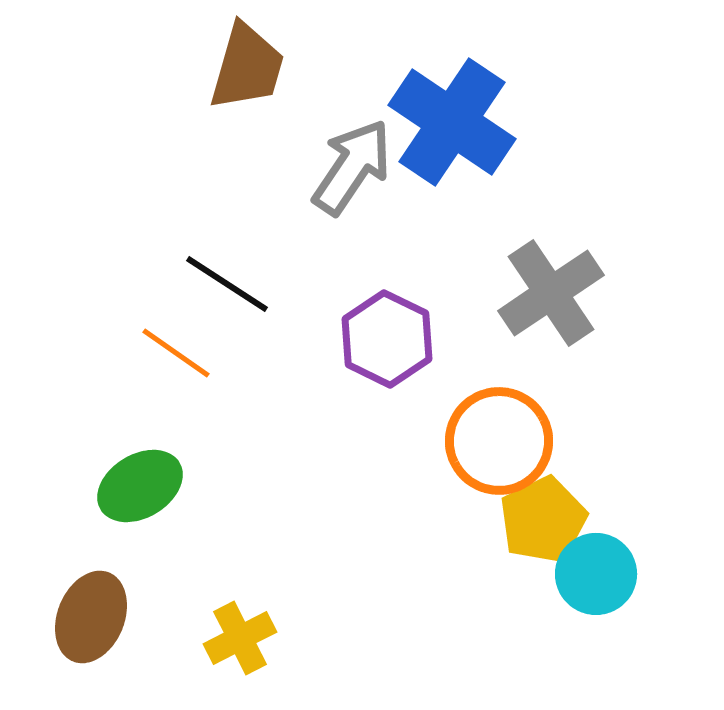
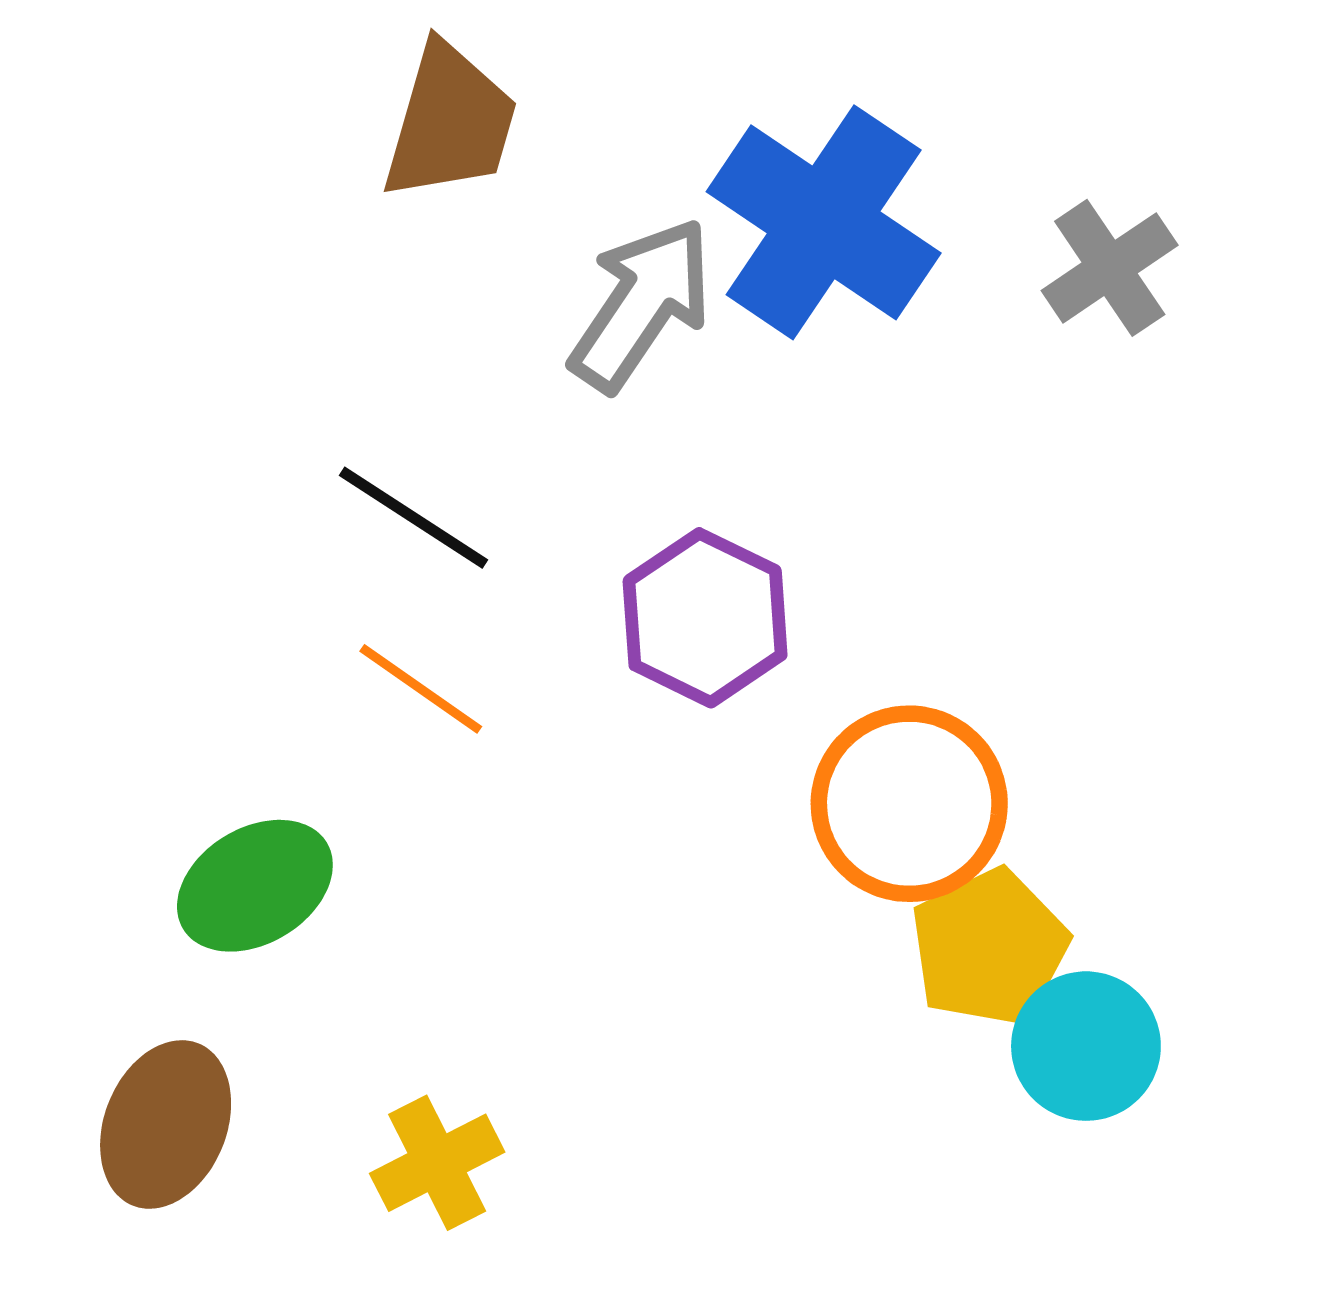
gray cross: (551, 293) -> (1110, 268), moved, size x0.7
orange line: (176, 353) -> (421, 689), moved

